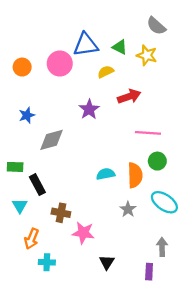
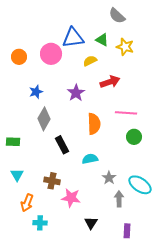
gray semicircle: (156, 26) -> (117, 16), moved
blue star: (27, 115) -> (36, 92), moved
gray diamond: (52, 140) -> (44, 119), turned -45
cyan semicircle: (106, 174) -> (90, 159), moved
orange semicircle: (135, 175) -> (94, 124), moved
black rectangle: (37, 185) -> (62, 145), moved
cyan ellipse: (164, 202) -> (140, 185), moved
gray arrow: (162, 247) -> (119, 199), moved

